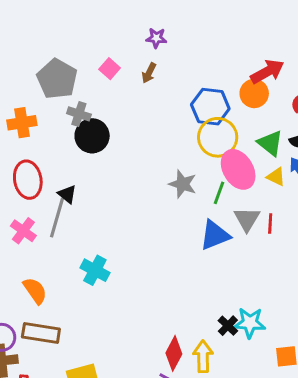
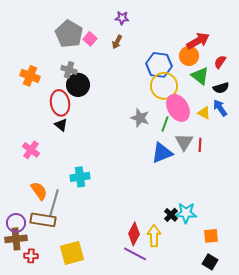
gray pentagon: (57, 79) -> (69, 34), moved
orange cross: (22, 123) -> (30, 76), turned 30
green triangle: (270, 143) -> (200, 76), moved
red ellipse: (28, 180) -> (60, 103), moved
gray line: (57, 218) -> (54, 203), moved
cyan cross: (95, 270) -> (80, 177), turned -36

